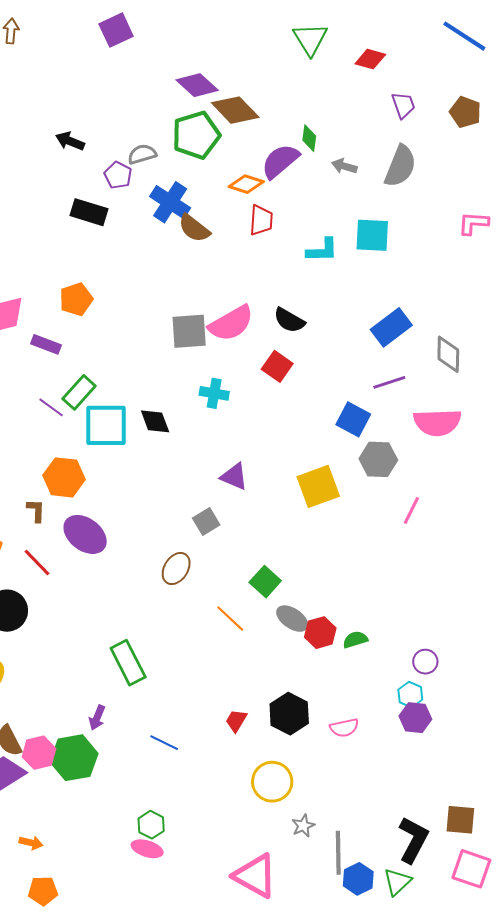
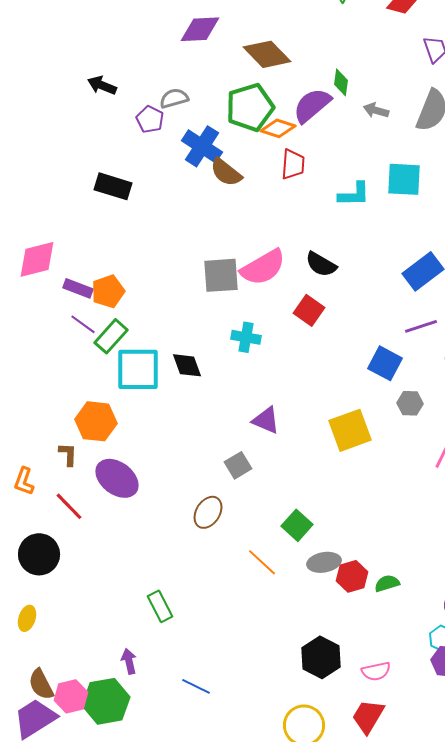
purple diamond: (197, 85) -> (200, 29), moved, turned -45
green pentagon: (196, 135) -> (250, 107), moved
black rectangle: (89, 212) -> (113, 186), moved
orange pentagon: (76, 299) -> (108, 291), moved
purple line: (51, 407) -> (83, 324), moved
gray hexagon: (378, 459) -> (410, 403), size x0.7
gray ellipse: (292, 619) -> (324, 562), turned -44
green rectangle: (128, 663) -> (160, 606), size x0.7
purple arrow: (97, 718) -> (129, 661), turned 145
red trapezoid: (236, 721) -> (368, 716), moved, size x1.5

